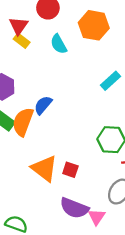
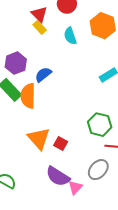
red triangle: (18, 26) -> (39, 14), turned -30
blue semicircle: (43, 105) -> (43, 75), moved
orange semicircle: (23, 122) -> (28, 96), turned -30

